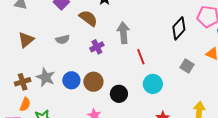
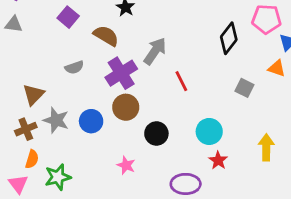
gray arrow: (123, 33) -> (155, 51), turned 45
brown triangle: (26, 40) -> (33, 94), moved
purple cross: (97, 47) -> (121, 73), size x1.6
brown circle: (93, 82) -> (126, 107), moved
cyan circle: (153, 84) -> (209, 131), moved

